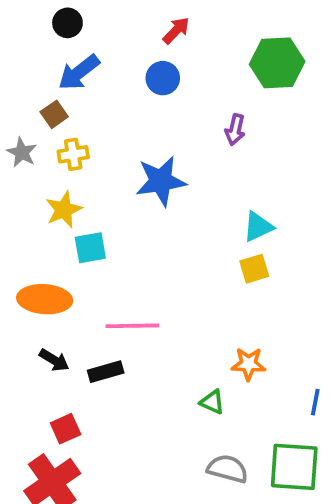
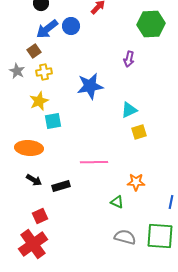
blue circle: (163, 78) -> (71, 26), moved
cyan triangle: (258, 227) -> (129, 110), moved
pink line: (132, 326) -> (94, 162), moved

